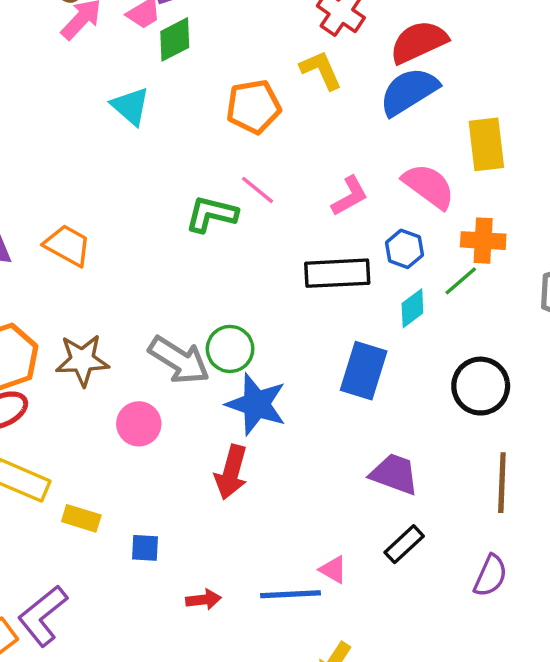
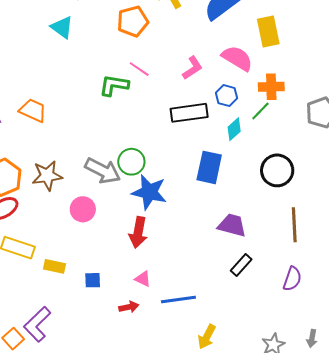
pink triangle: (333, 570) -> (143, 279), moved

